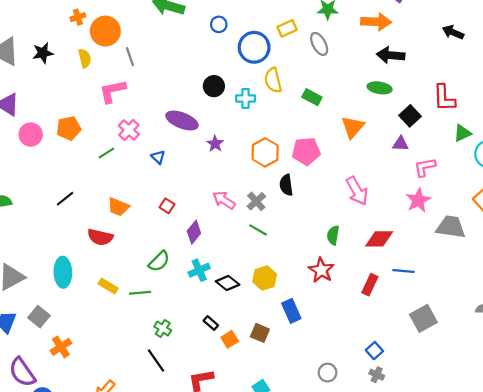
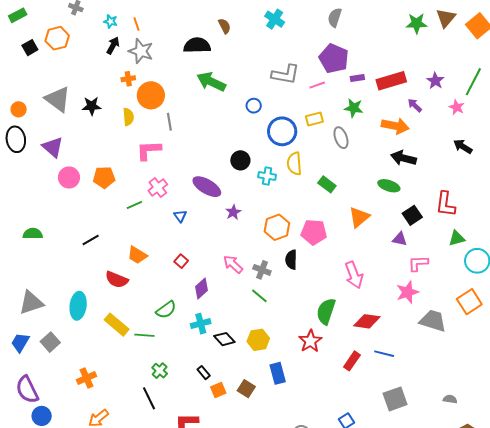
gray cross: (256, 201) -> (262, 270), turned -36
green semicircle: (333, 235) -> (326, 311), size x1.5
yellow rectangle: (108, 286) -> (117, 325), size x1.4
orange cross: (61, 347) -> (86, 378), moved

